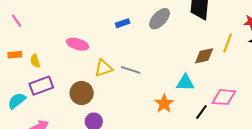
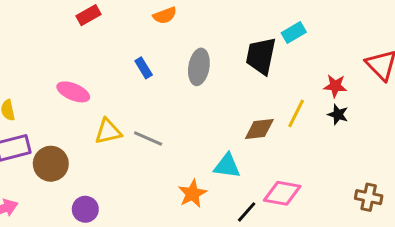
gray ellipse: (160, 19) -> (199, 67), turned -40
blue rectangle: (123, 23) -> (144, 68), turned 72
brown circle: (82, 93) -> (51, 164), moved

